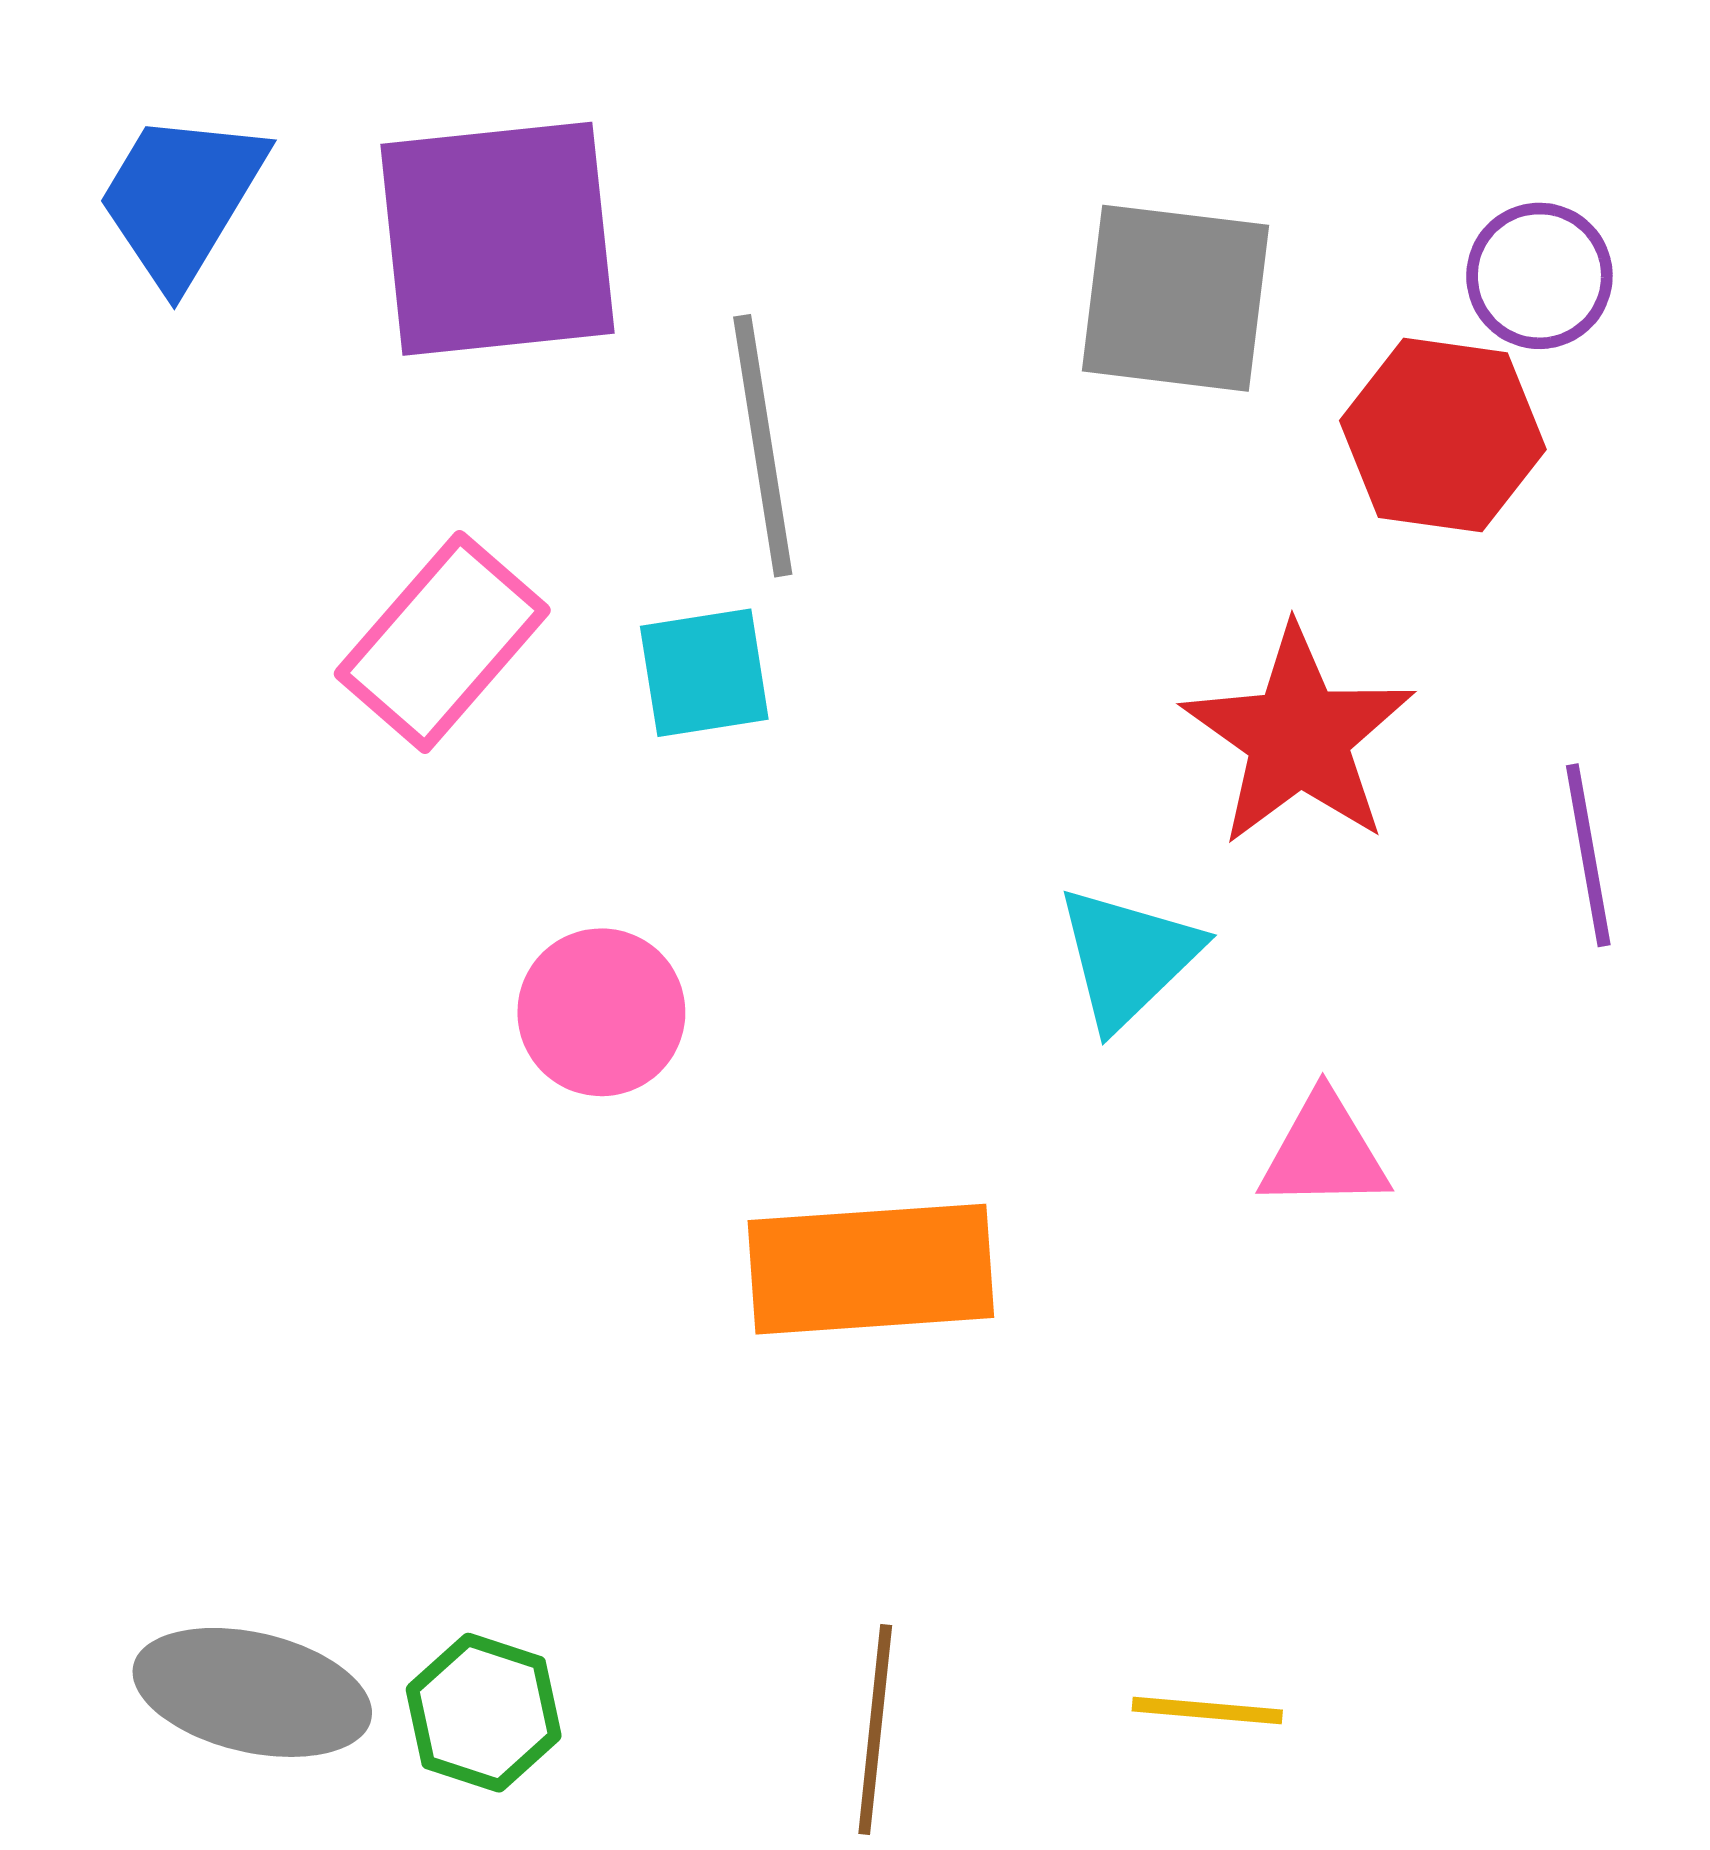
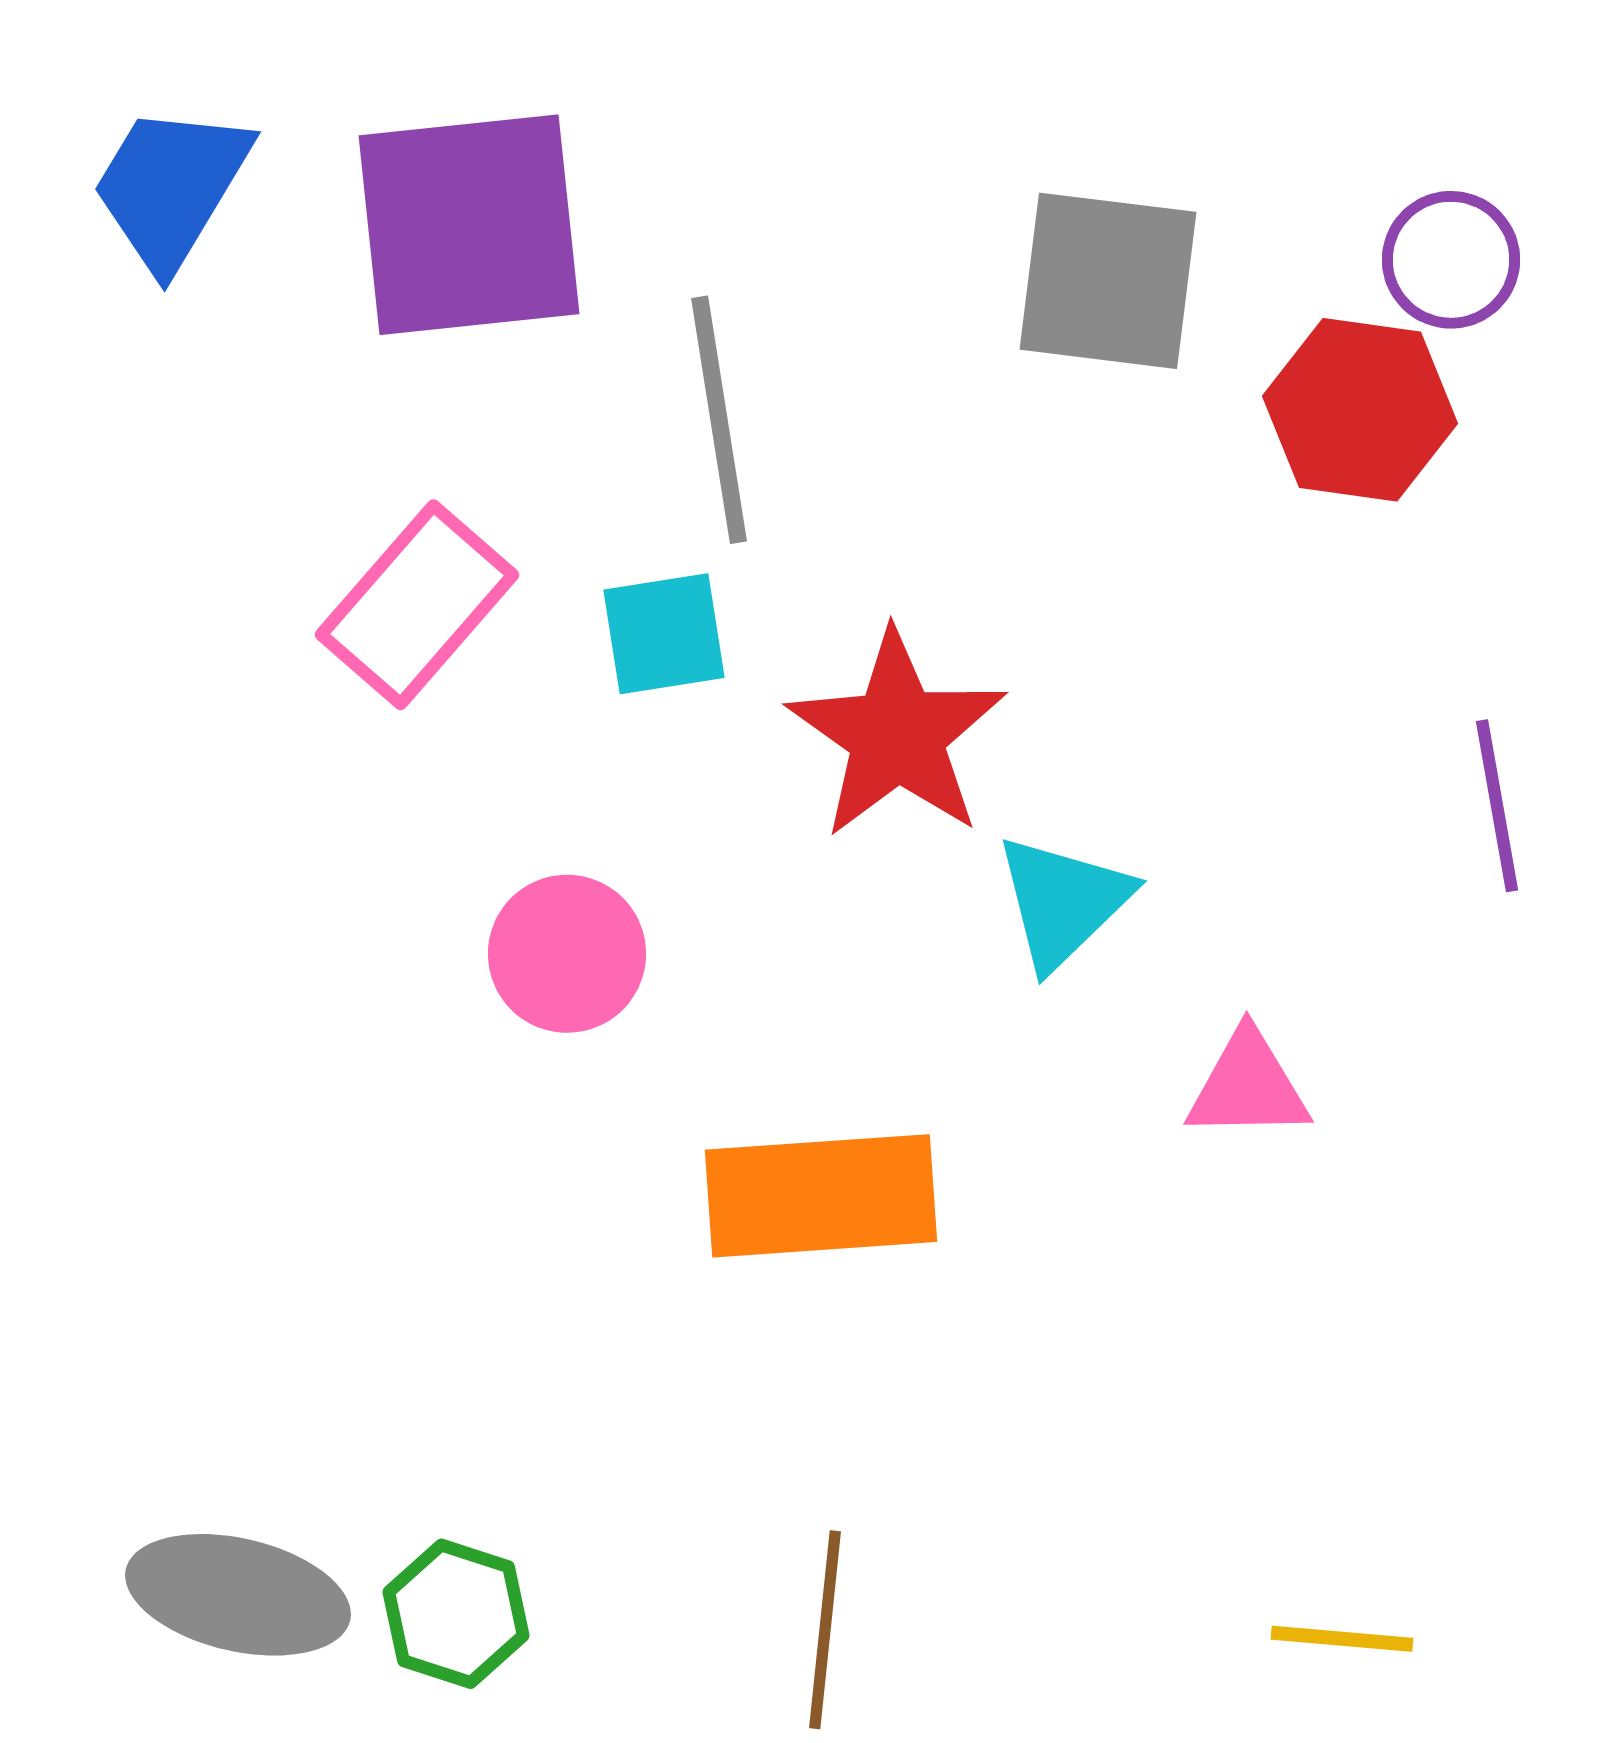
red star: (1299, 736) -> (897, 735), moved
yellow line: (1207, 1710) -> (1342, 1639), moved

